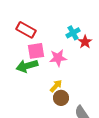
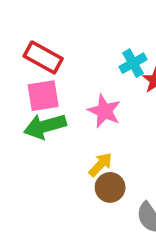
pink square: (36, 51) -> (43, 96), moved
pink star: (58, 58) -> (104, 111), turned 30

